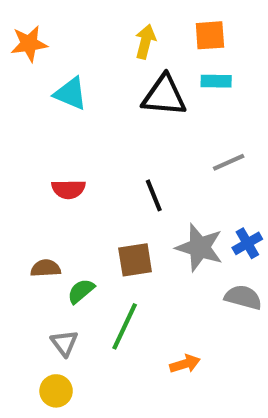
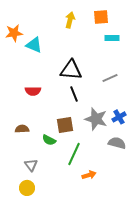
orange star: (29, 44) -> (14, 33), moved
cyan rectangle: (216, 81) -> (112, 38), moved
black triangle: (164, 96) -> (71, 70), moved
green semicircle: (81, 291) -> (49, 140), moved, turned -112
green line: (125, 326) -> (74, 154), moved

